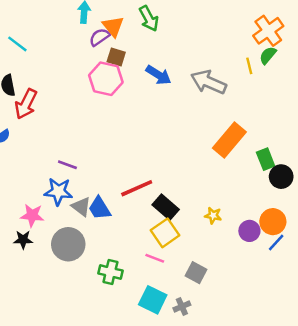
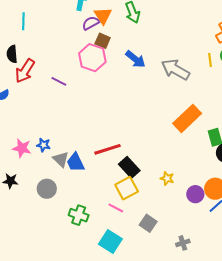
cyan line: (17, 44) -> (23, 21), turned 48
purple line: (67, 165) -> (59, 81), moved
blue star: (58, 191) -> (43, 145), size x0.6
pink star: (32, 215) -> (22, 148), moved
gray circle: (68, 244) -> (47, 189), size x0.7
gray cross: (182, 307) -> (183, 243), moved

